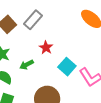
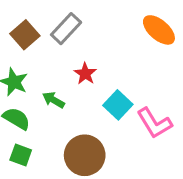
green arrow: (27, 65) -> (54, 100), turned 56

